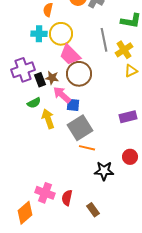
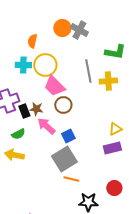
yellow cross: (124, 50) -> (108, 81), turned 30
yellow triangle: (131, 71) -> (115, 129), moved
brown circle: (79, 74) -> (63, 105), size x0.7
blue square: (73, 105) -> (68, 136), moved, turned -32
yellow arrow: (48, 119) -> (14, 155), moved, turned -60

